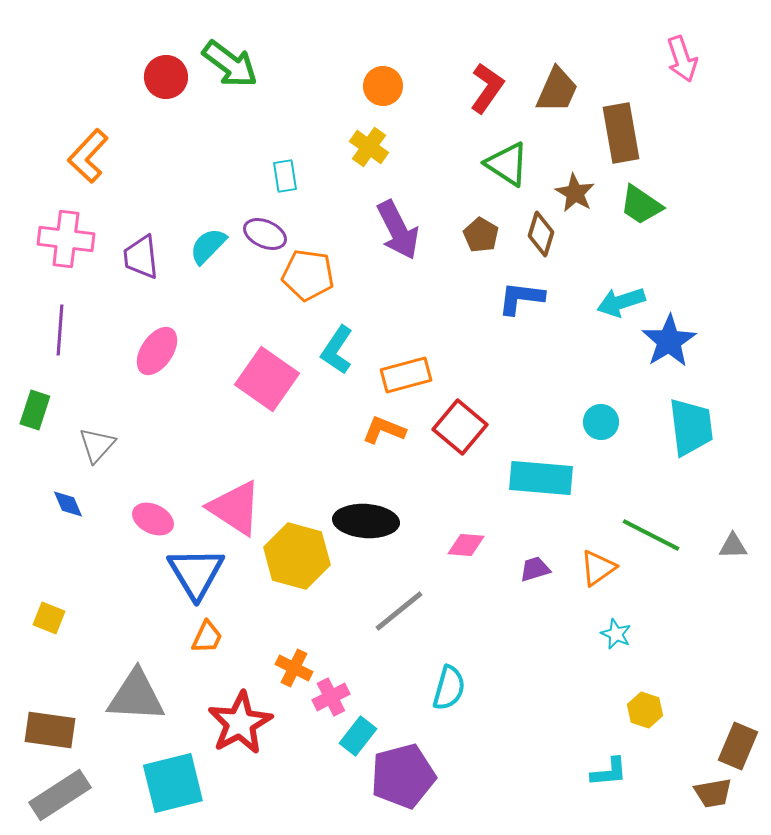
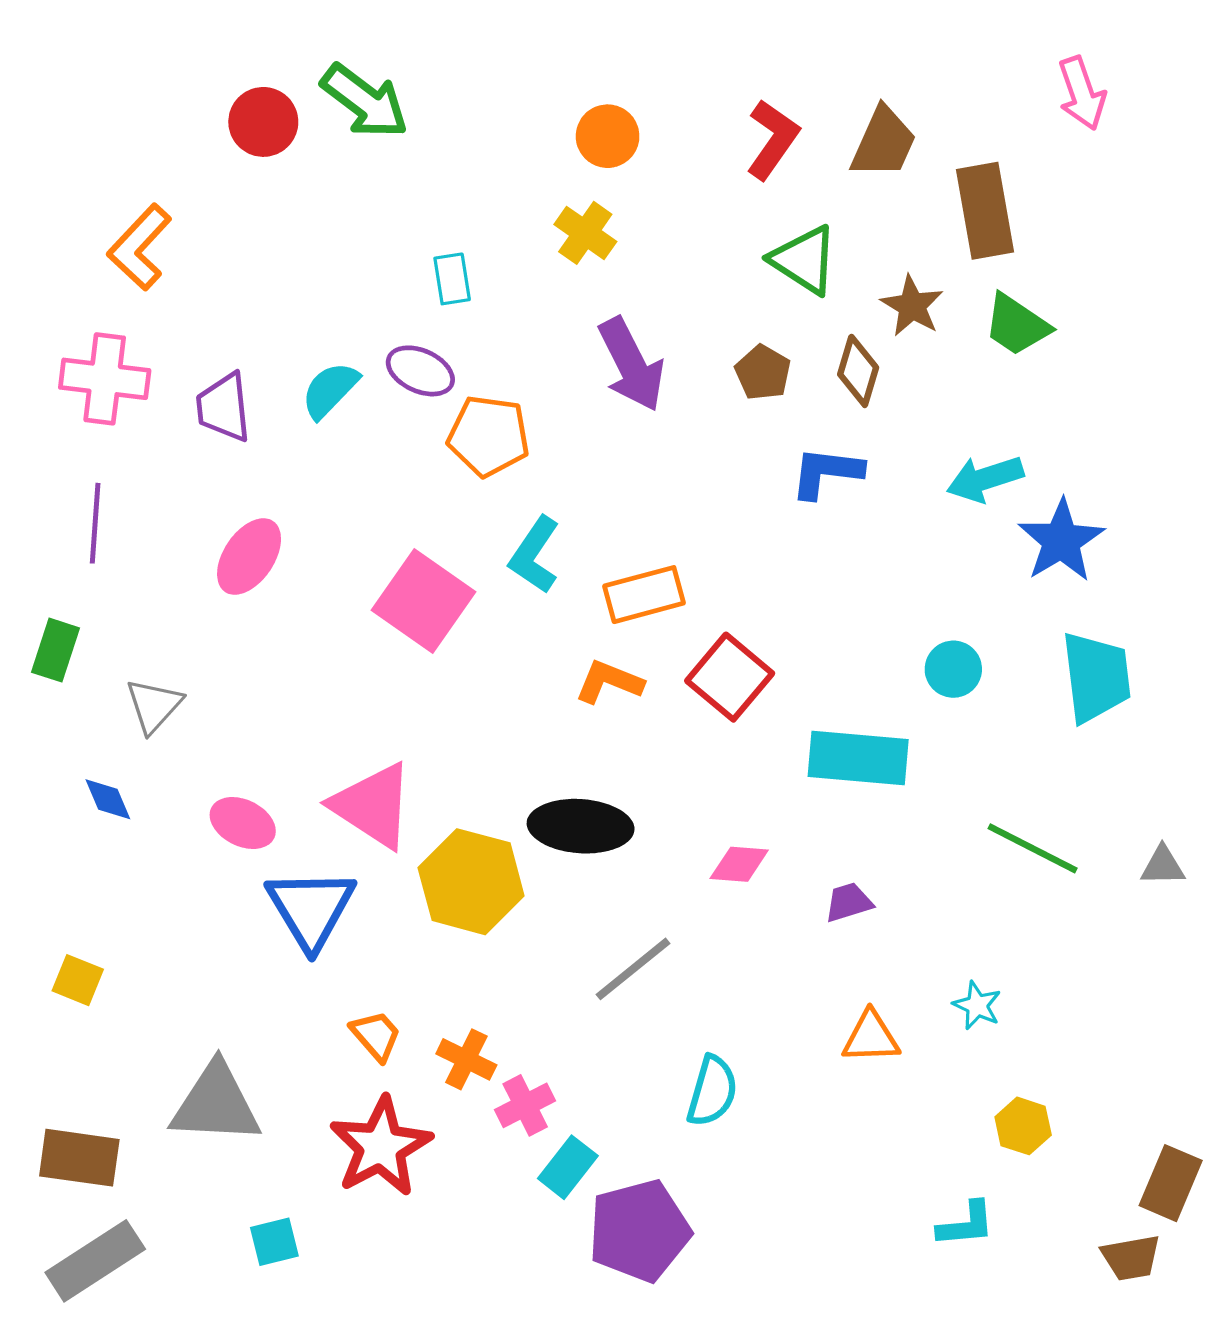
orange triangle: (598, 568) -> (871, 1037), moved, turned 33
orange trapezoid: (207, 637) -> (376, 1036), moved, turned -66
cyan square: (173, 783) -> (274, 1242), size x0.5

